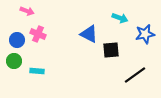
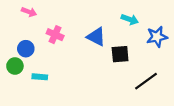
pink cross: (38, 34) -> (55, 35), moved
blue circle: (17, 40) -> (26, 49), moved

